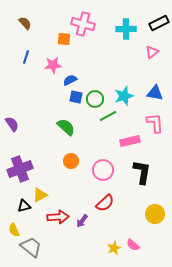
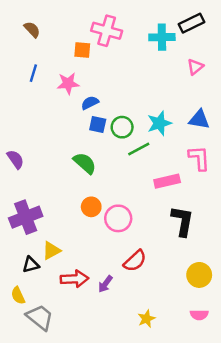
black rectangle: (159, 23) -> (191, 23), moved
pink circle: (103, 170) -> (118, 218), moved
pink semicircle: (133, 245) -> (199, 315), moved, turned -40

